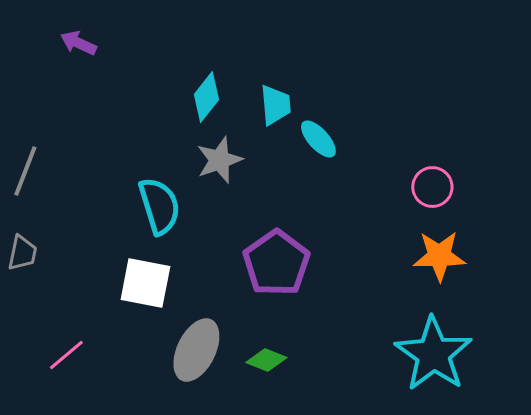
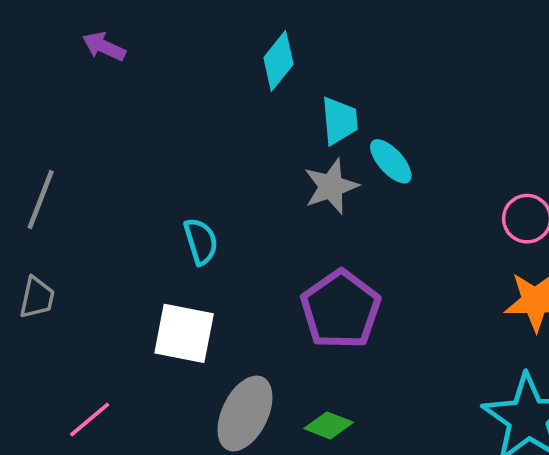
cyan diamond: (206, 97) -> (278, 61), moved
gray star: (219, 160) -> (331, 186), moved
cyan semicircle: (159, 206) -> (201, 241), size x0.7

